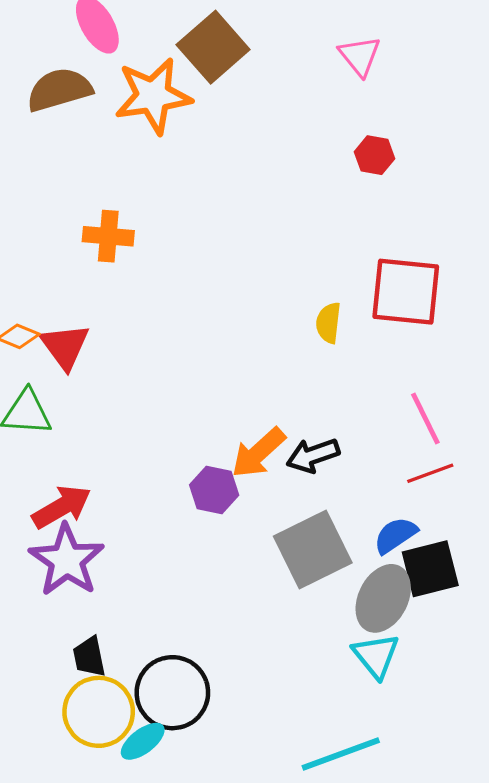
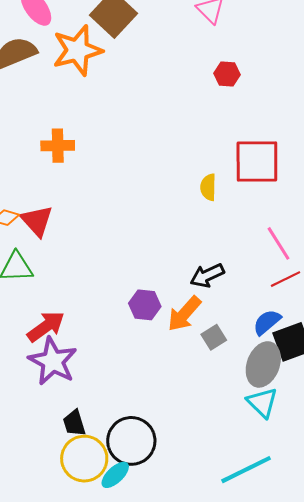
orange arrow: (258, 453) -> (184, 314), moved
gray square: (313, 549) -> (214, 337), size x0.5

